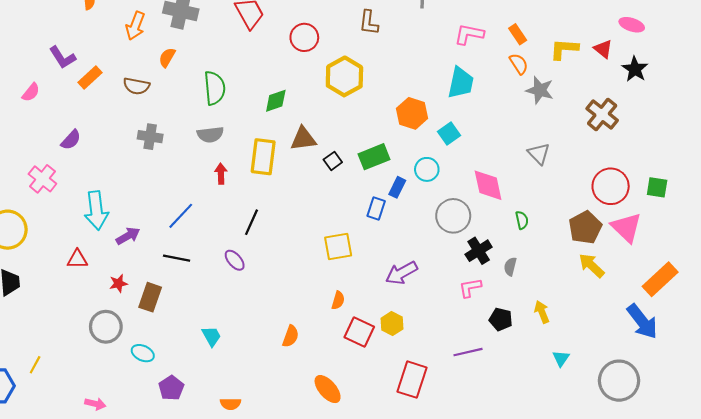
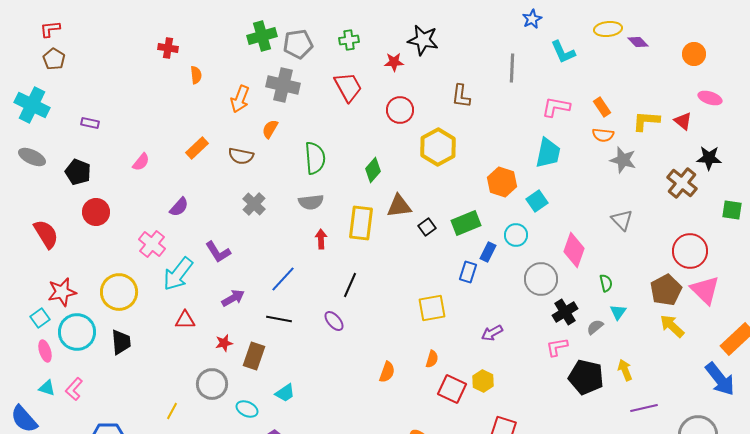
purple L-shape: (62, 57) -> (218, 252), moved
orange semicircle: (519, 64) -> (603, 135), turned 130
black star: (635, 69) -> (709, 158), moved, turned -30
green diamond: (276, 101) -> (373, 170), turned -30
gray cross: (150, 137) -> (254, 204), turned 35
pink diamond: (488, 185) -> (574, 250), turned 32
green square: (657, 187) -> (732, 210), moved
cyan arrow: (96, 211) -> (178, 274), moved, turned 45
gray semicircle: (510, 267) -> (595, 327), turned 36
purple arrow: (401, 273) -> (492, 333), size x0.7
black pentagon: (501, 319) -> (586, 377), size x1.6
cyan trapezoid: (211, 336) -> (285, 393), moved, turned 85
orange semicircle: (291, 336) -> (387, 372), moved
purple line: (468, 352) -> (644, 408), moved
cyan triangle: (561, 358) -> (618, 312), moved
yellow line: (35, 365) -> (172, 411), moved

